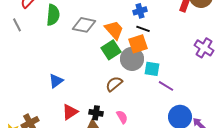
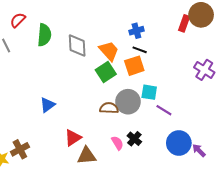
gray diamond: (84, 25) -> (77, 46), turned 75
gray circle: (132, 59) -> (128, 102), moved
brown semicircle: (114, 84) -> (109, 108), turned 42
red triangle: (70, 112) -> (73, 138), moved
black cross: (96, 113) -> (134, 139), moved, turned 32

